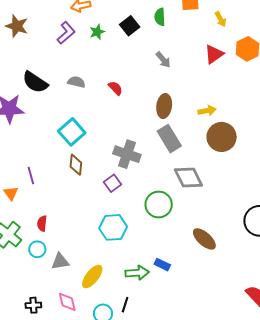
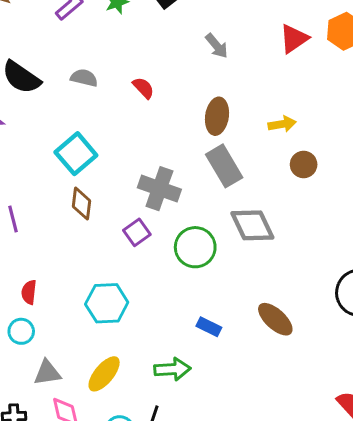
brown circle: (222, 137) -> (304, 164), size x0.6
green circle: (159, 205) -> (195, 247), moved
cyan hexagon: (113, 227) -> (107, 303), moved
gray triangle: (60, 261) -> (47, 373), moved
blue rectangle: (162, 265) -> (209, 327), moved

